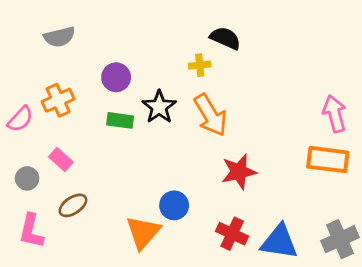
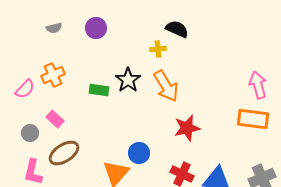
gray semicircle: (59, 37) -> (54, 28), size x0.7
purple circle: (116, 77) -> (96, 28), moved
brown ellipse: (73, 205) -> (64, 153), size x1.4

